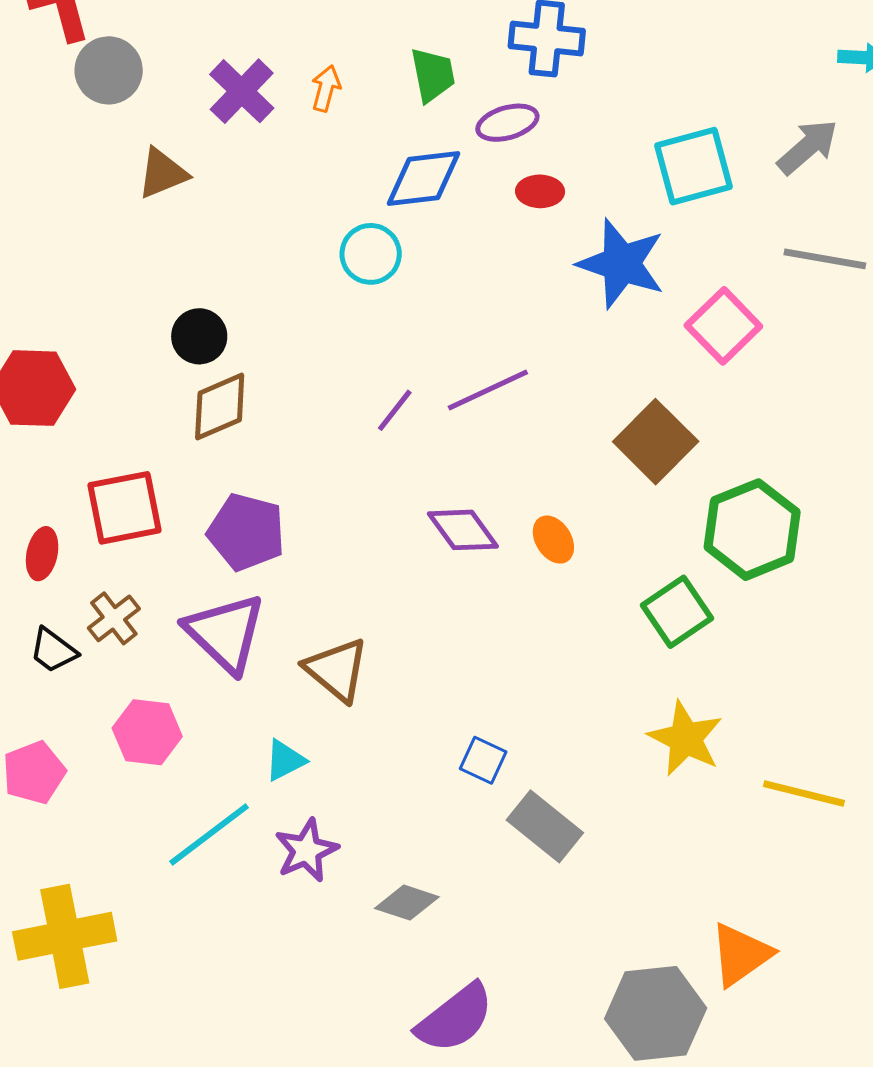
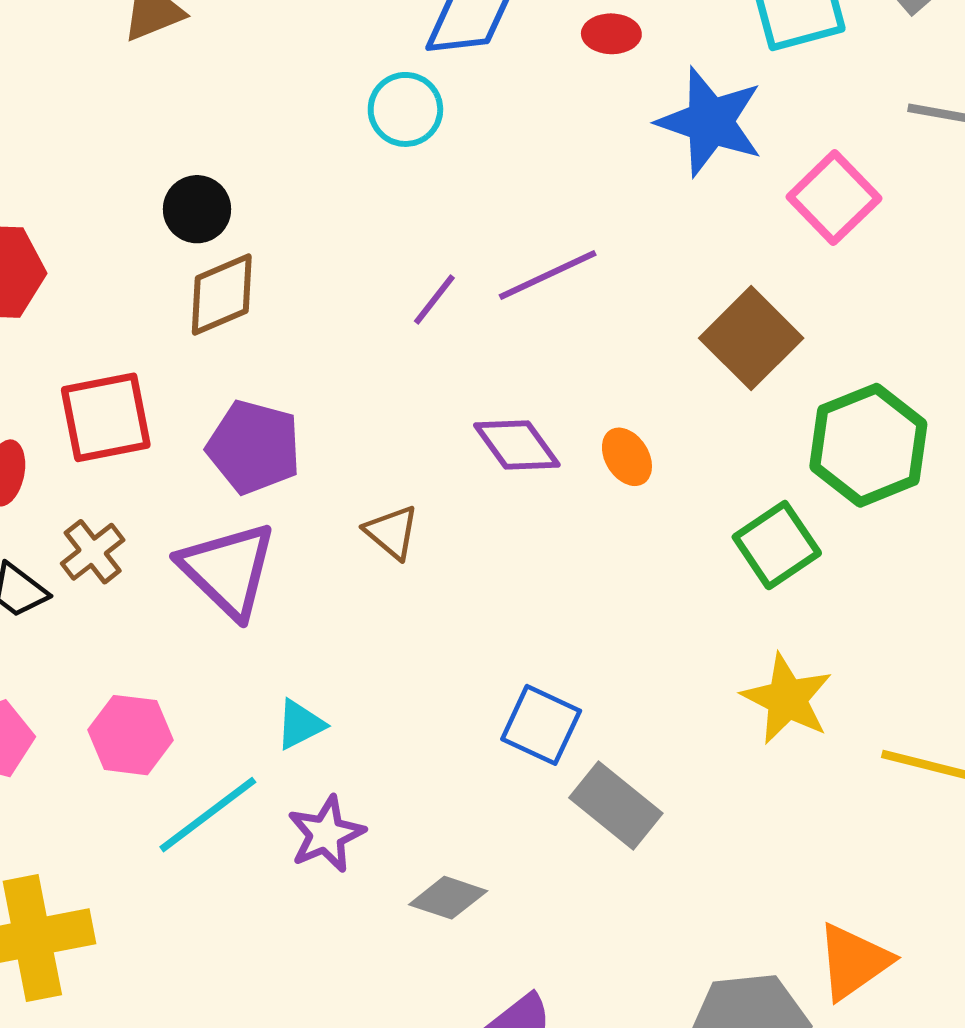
brown triangle: (337, 670) -> (392, 532), moved, size x0.7
pink hexagon: (147, 732) -> (131, 735), moved
blue square: (483, 760) -> (541, 725), size x1.4

